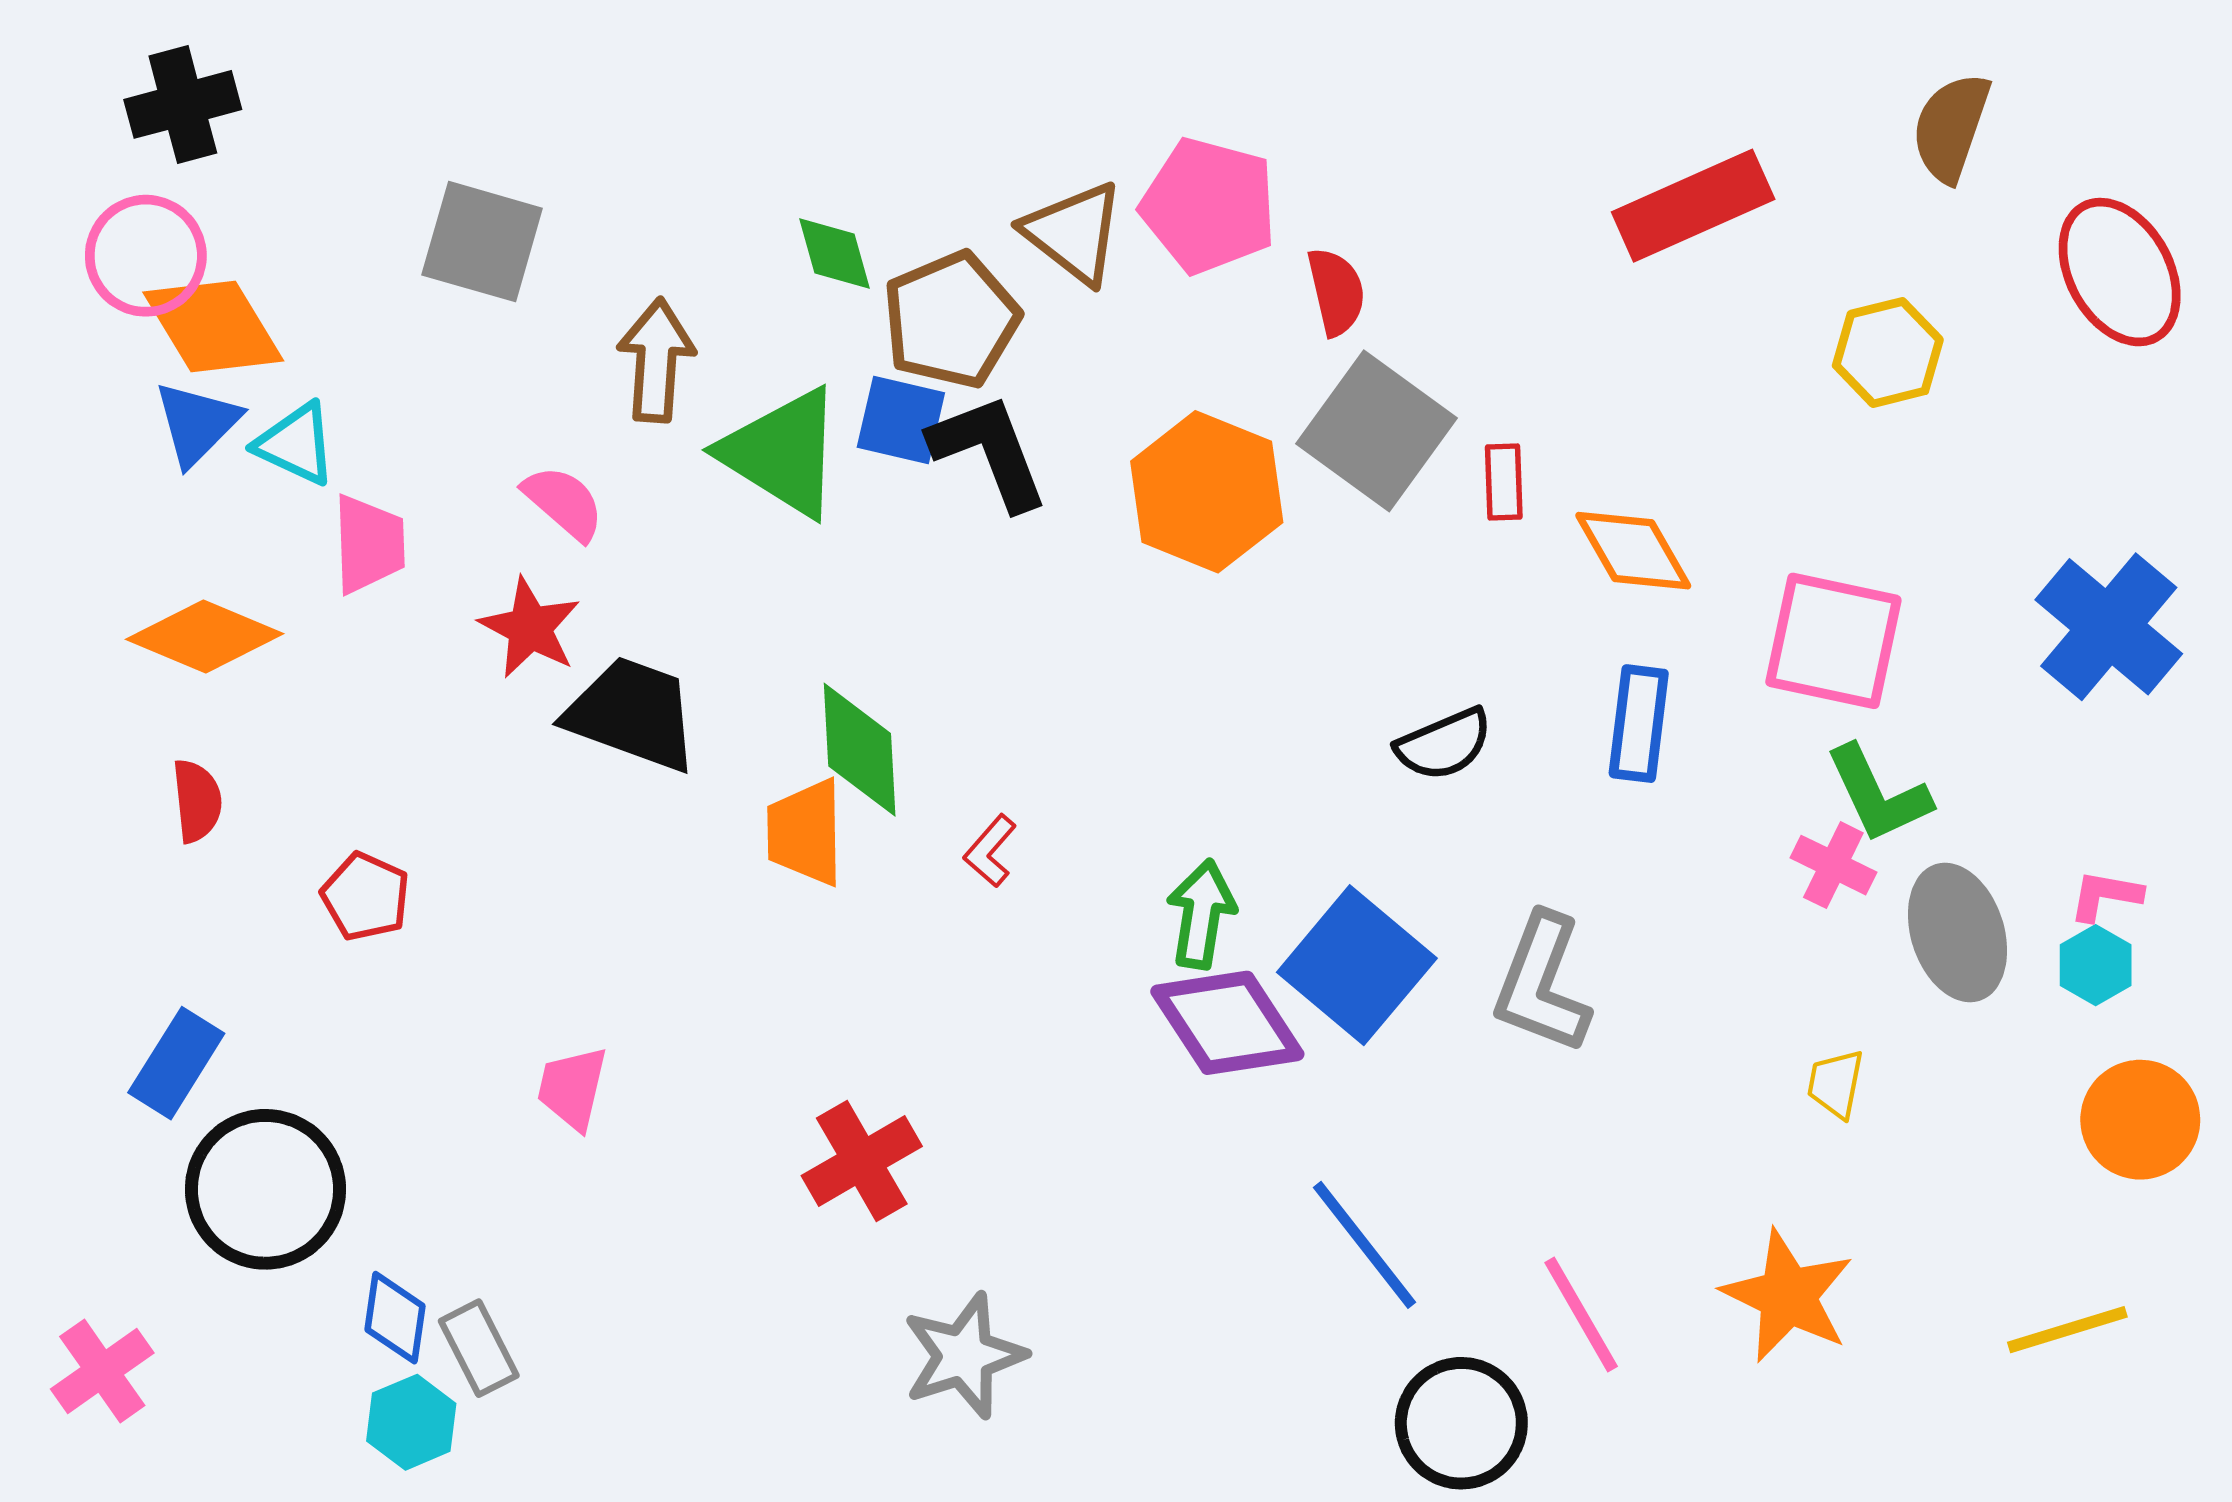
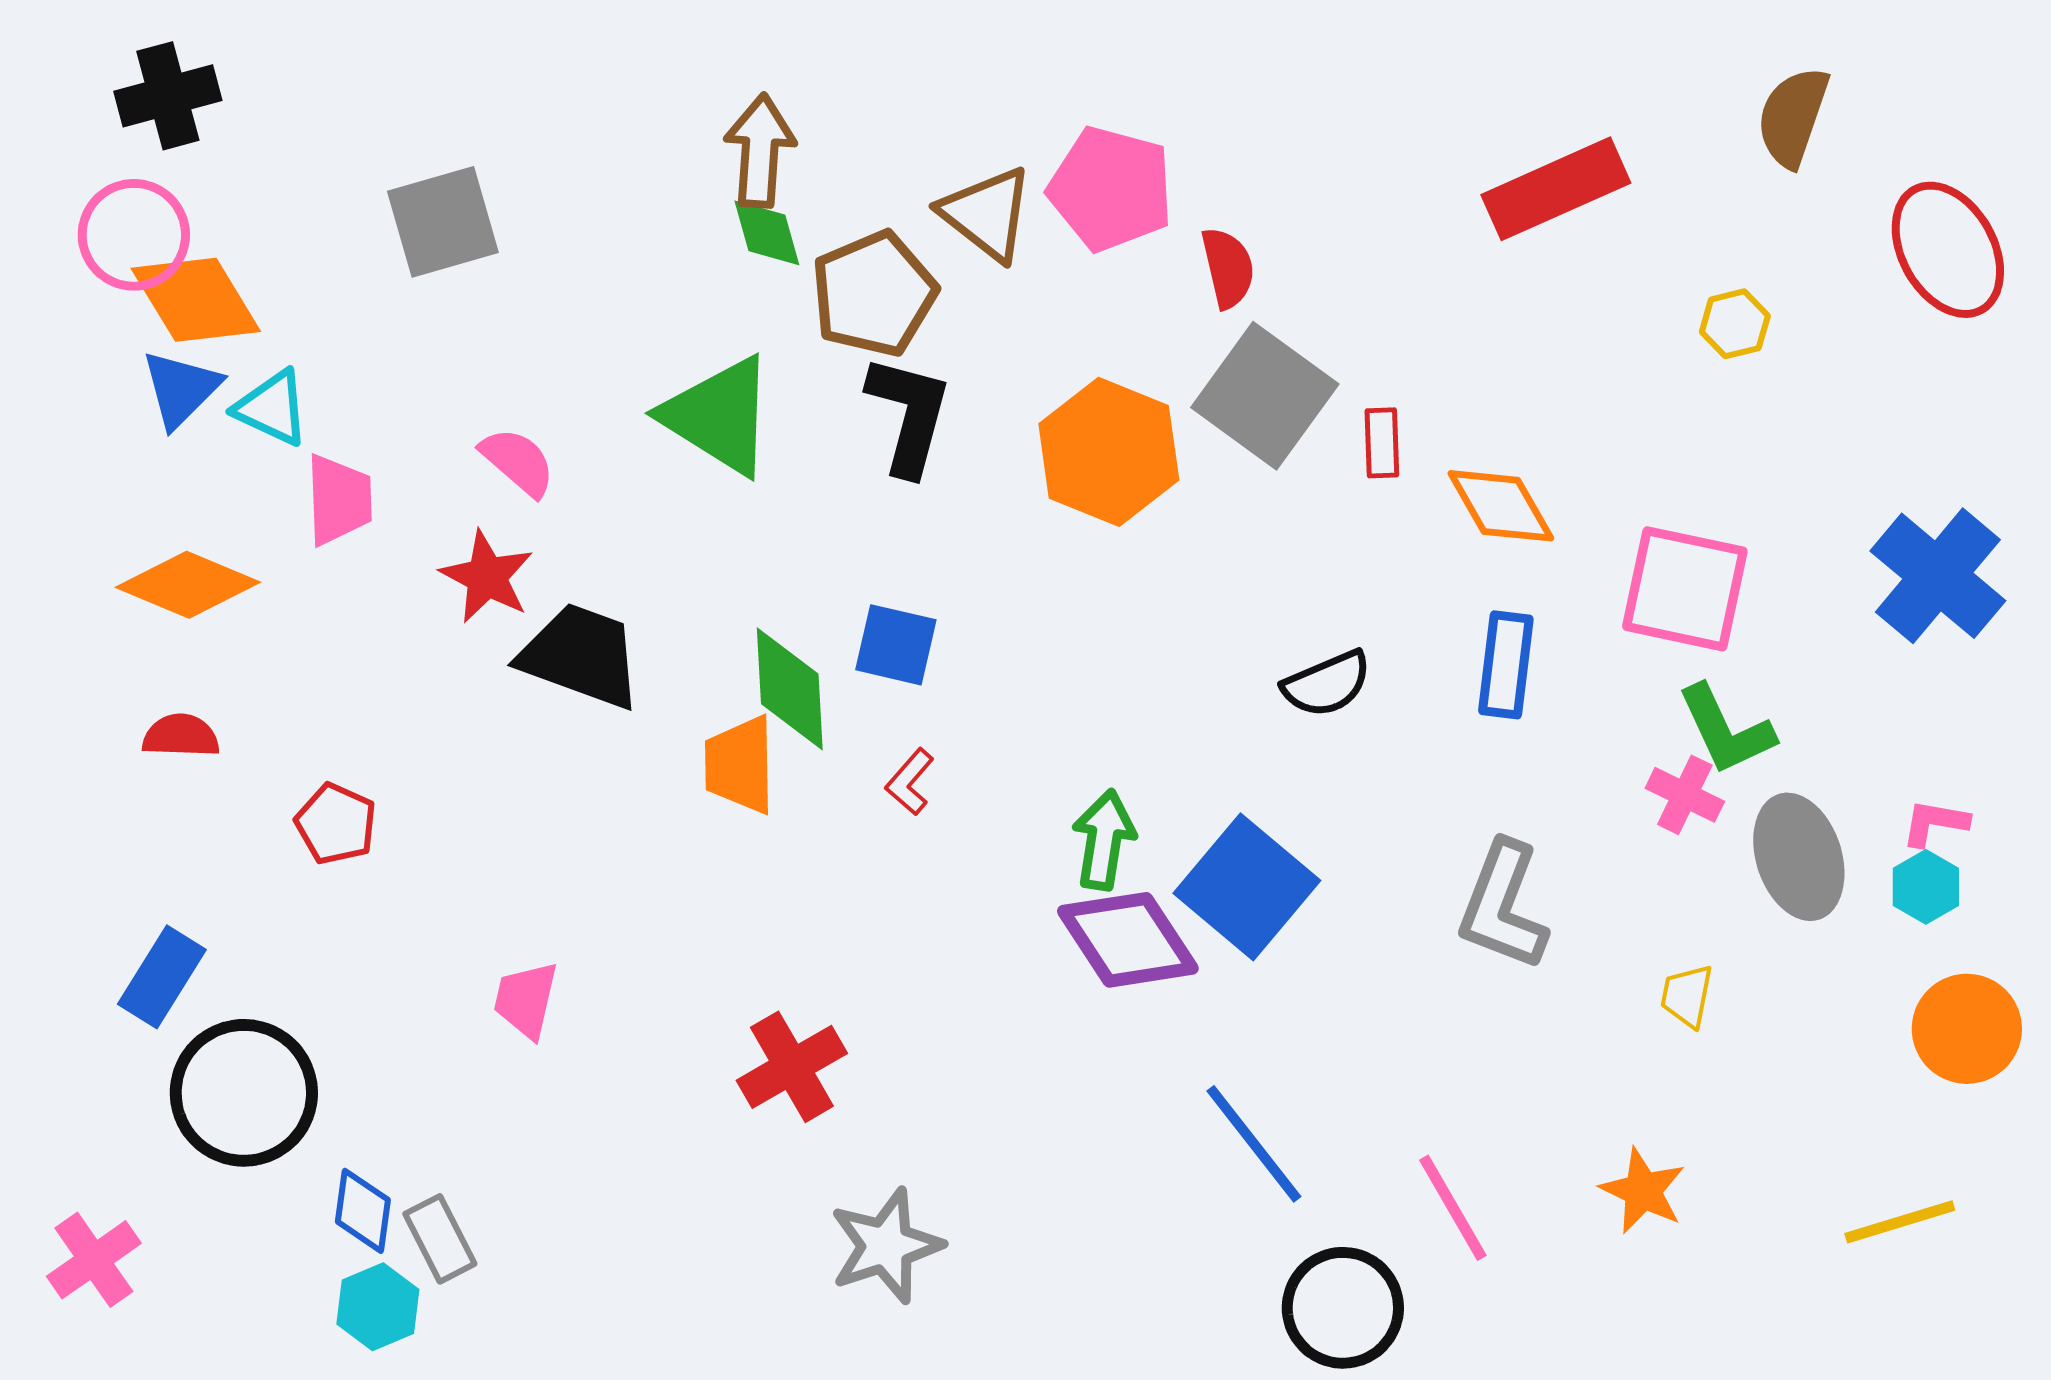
gray square: (482, 242) -> (443, 222), turned -32
yellow hexagon: (1888, 353) -> (1735, 324), size x0.7
brown arrow: (656, 360) -> (760, 151), moved
blue square: (901, 420) -> (896, 645), moved
black L-shape: (989, 452) -> (909, 415), turned 36
red semicircle: (197, 801) -> (181, 736), turned -82
gray L-shape: (1542, 984) -> (1503, 906), moved
orange star: (1788, 1296) -> (1643, 1191), size x0.7

